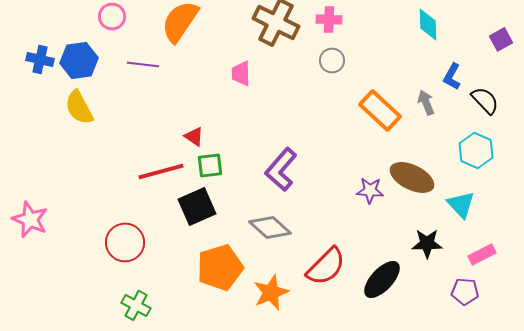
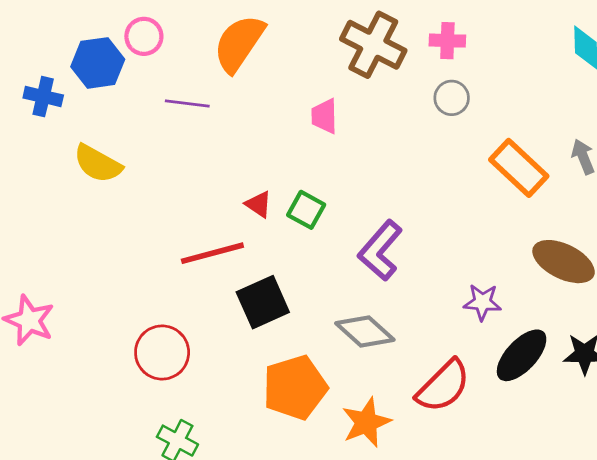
blue hexagon: (79, 60) -> (98, 63), moved
yellow semicircle: (79, 107) -> (98, 164), turned -33
green square: (210, 165) -> (306, 210), moved, turned 36
purple star: (370, 190) -> (482, 302), moved
black ellipse: (382, 279) -> (522, 355), moved

